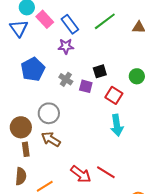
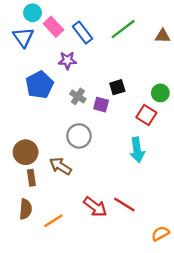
purple star: (66, 46) -> (67, 60), moved
red square: (114, 95) -> (146, 115), moved
gray circle: (49, 113) -> (79, 136), moved

